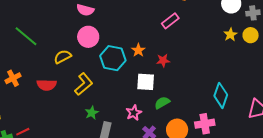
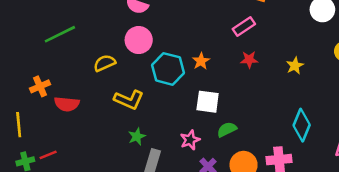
yellow star: (230, 35) -> (295, 66), moved
green line: (26, 36) -> (60, 34), turned -70
red star: (163, 60) -> (249, 60), moved
yellow L-shape: (84, 84) -> (129, 100), turned 60
red semicircle: (47, 85) -> (67, 104), moved

